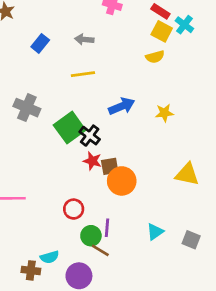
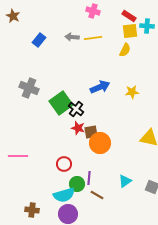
cyan cross: (184, 25) -> (147, 26), turned -32
yellow square: (162, 31) -> (130, 31), turned -35
yellow semicircle: (155, 57) -> (125, 50), turned -48
yellow line: (83, 74) -> (93, 38), moved
brown line: (100, 250) -> (97, 195), moved
cyan semicircle: (50, 257) -> (64, 195), moved, size x1.5

